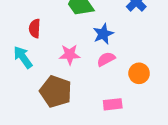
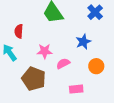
blue star: (103, 34) -> (83, 42), moved
pink semicircle: (106, 59) -> (63, 64), moved

